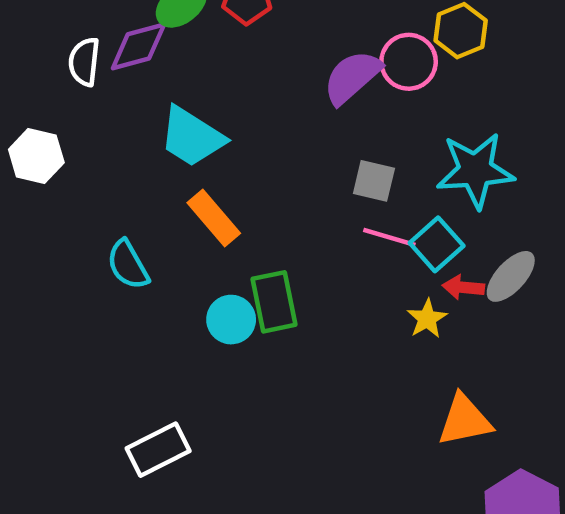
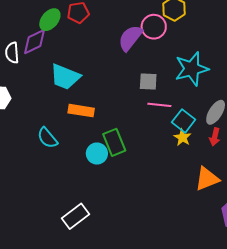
orange rectangle: (214, 218) -> (81, 111), turned -30
cyan square: (437, 244) -> (184, 121), moved
red arrow: (463, 287) -> (215, 137), moved, turned -72

